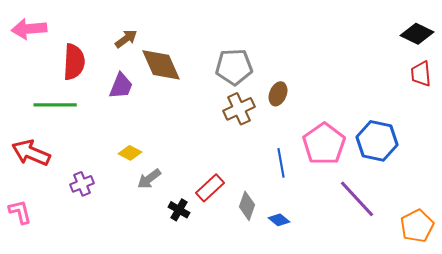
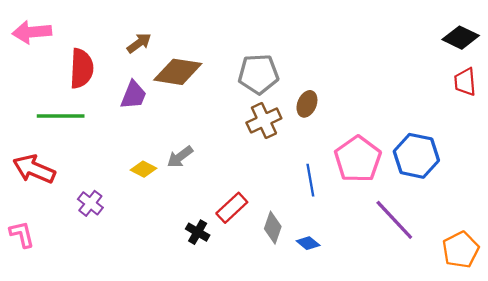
brown diamond: (161, 65) -> (178, 72), turned -57
gray arrow: (149, 179) -> (180, 157), moved
purple cross: (82, 184) -> (90, 203), turned -30

